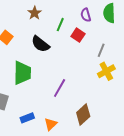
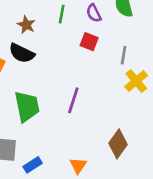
green line: (60, 25) -> (62, 14), moved
black semicircle: (40, 44) -> (22, 53), moved
purple line: (60, 88) -> (73, 100), moved
blue rectangle: (27, 118) -> (33, 165), moved

